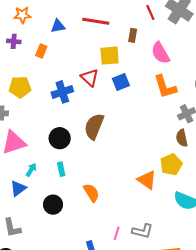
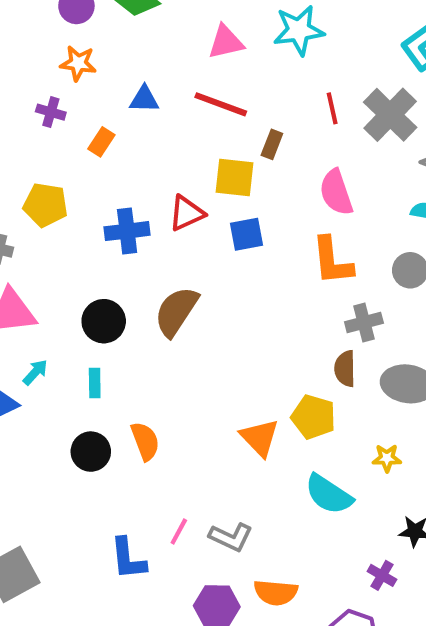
brown rectangle: (133, 35) -> (272, 144), moved
red triangle: (90, 78) -> (187, 213), turned 42
yellow pentagon: (171, 165) -> (314, 417), turned 30
black circle: (53, 205) -> (91, 452), moved

